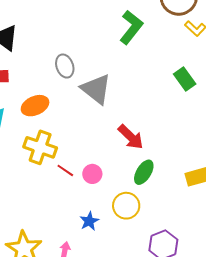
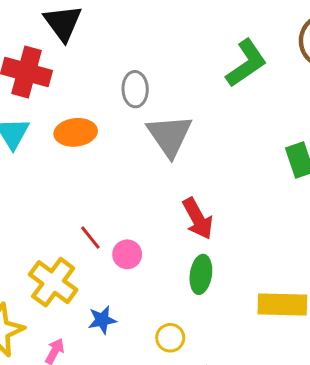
yellow cross: (40, 147) -> (53, 282), moved
green ellipse: (144, 172) -> (201, 274), turned -40
yellow circle: (126, 206) -> (170, 338), moved, size x0.7

